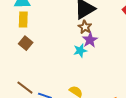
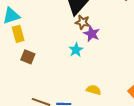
cyan star: (80, 51) -> (76, 50), moved

